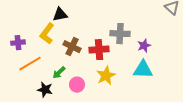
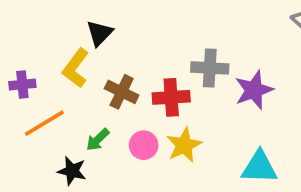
black triangle: (60, 15) -> (100, 33), turned -35
purple star: (144, 46) -> (254, 90), size x1.5
cyan triangle: (143, 70) -> (259, 167), moved
pink circle: (77, 85) -> (144, 145), moved

